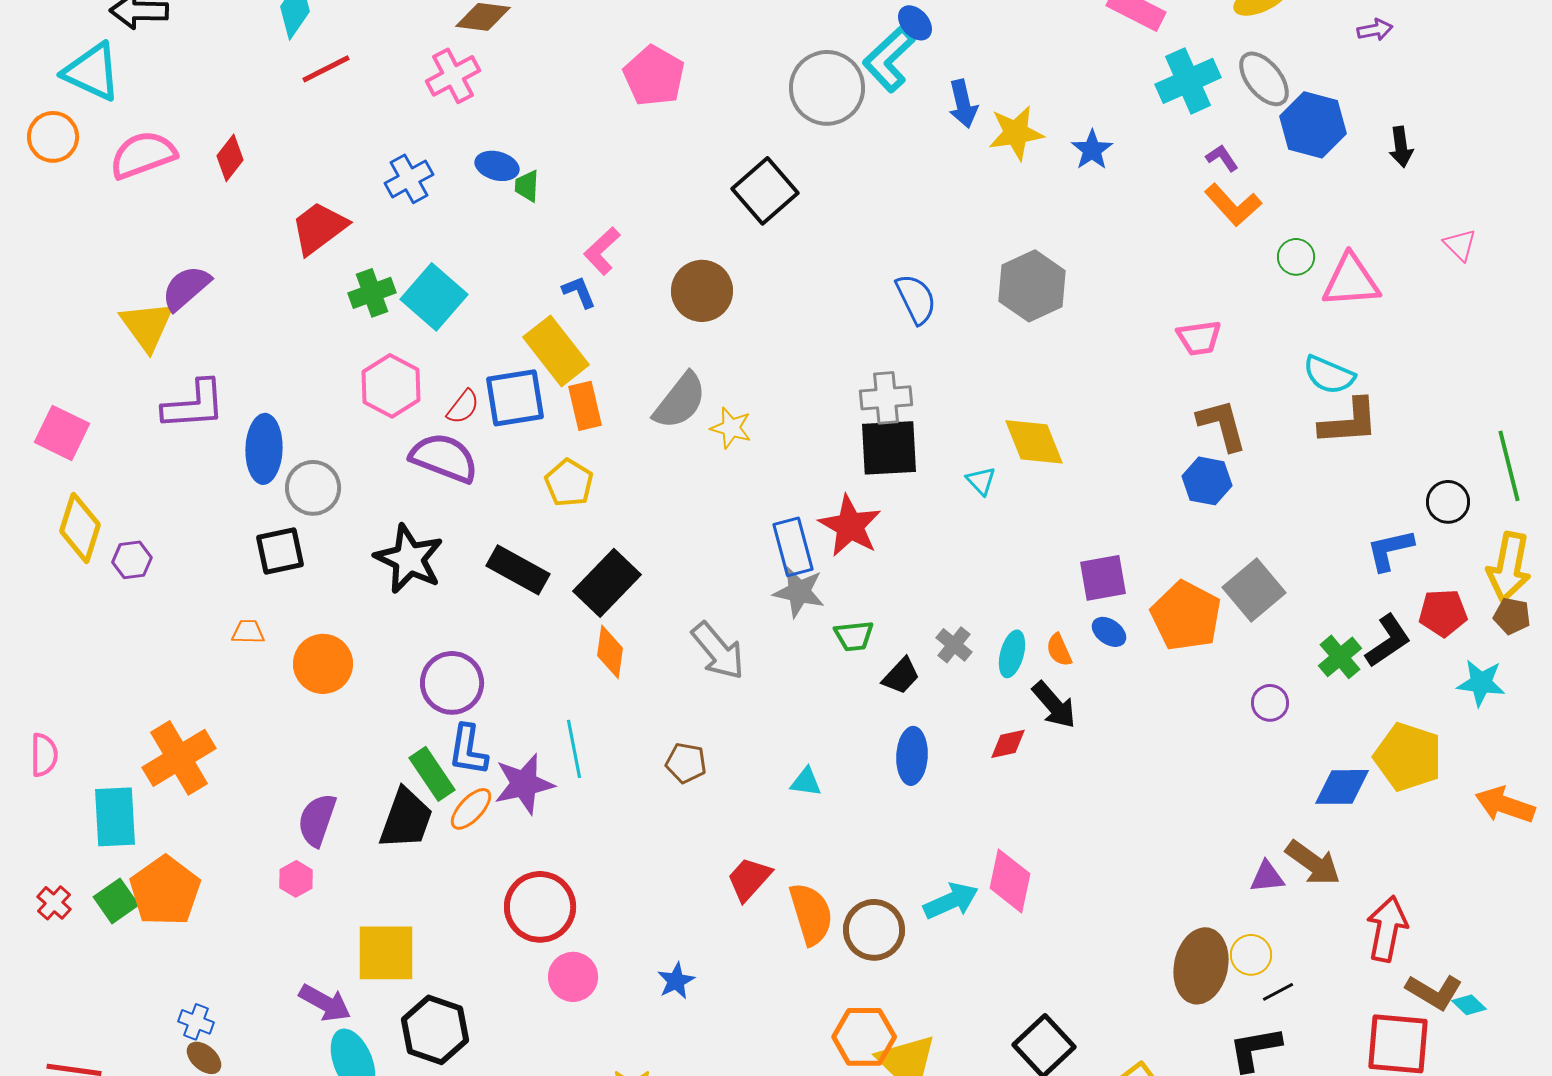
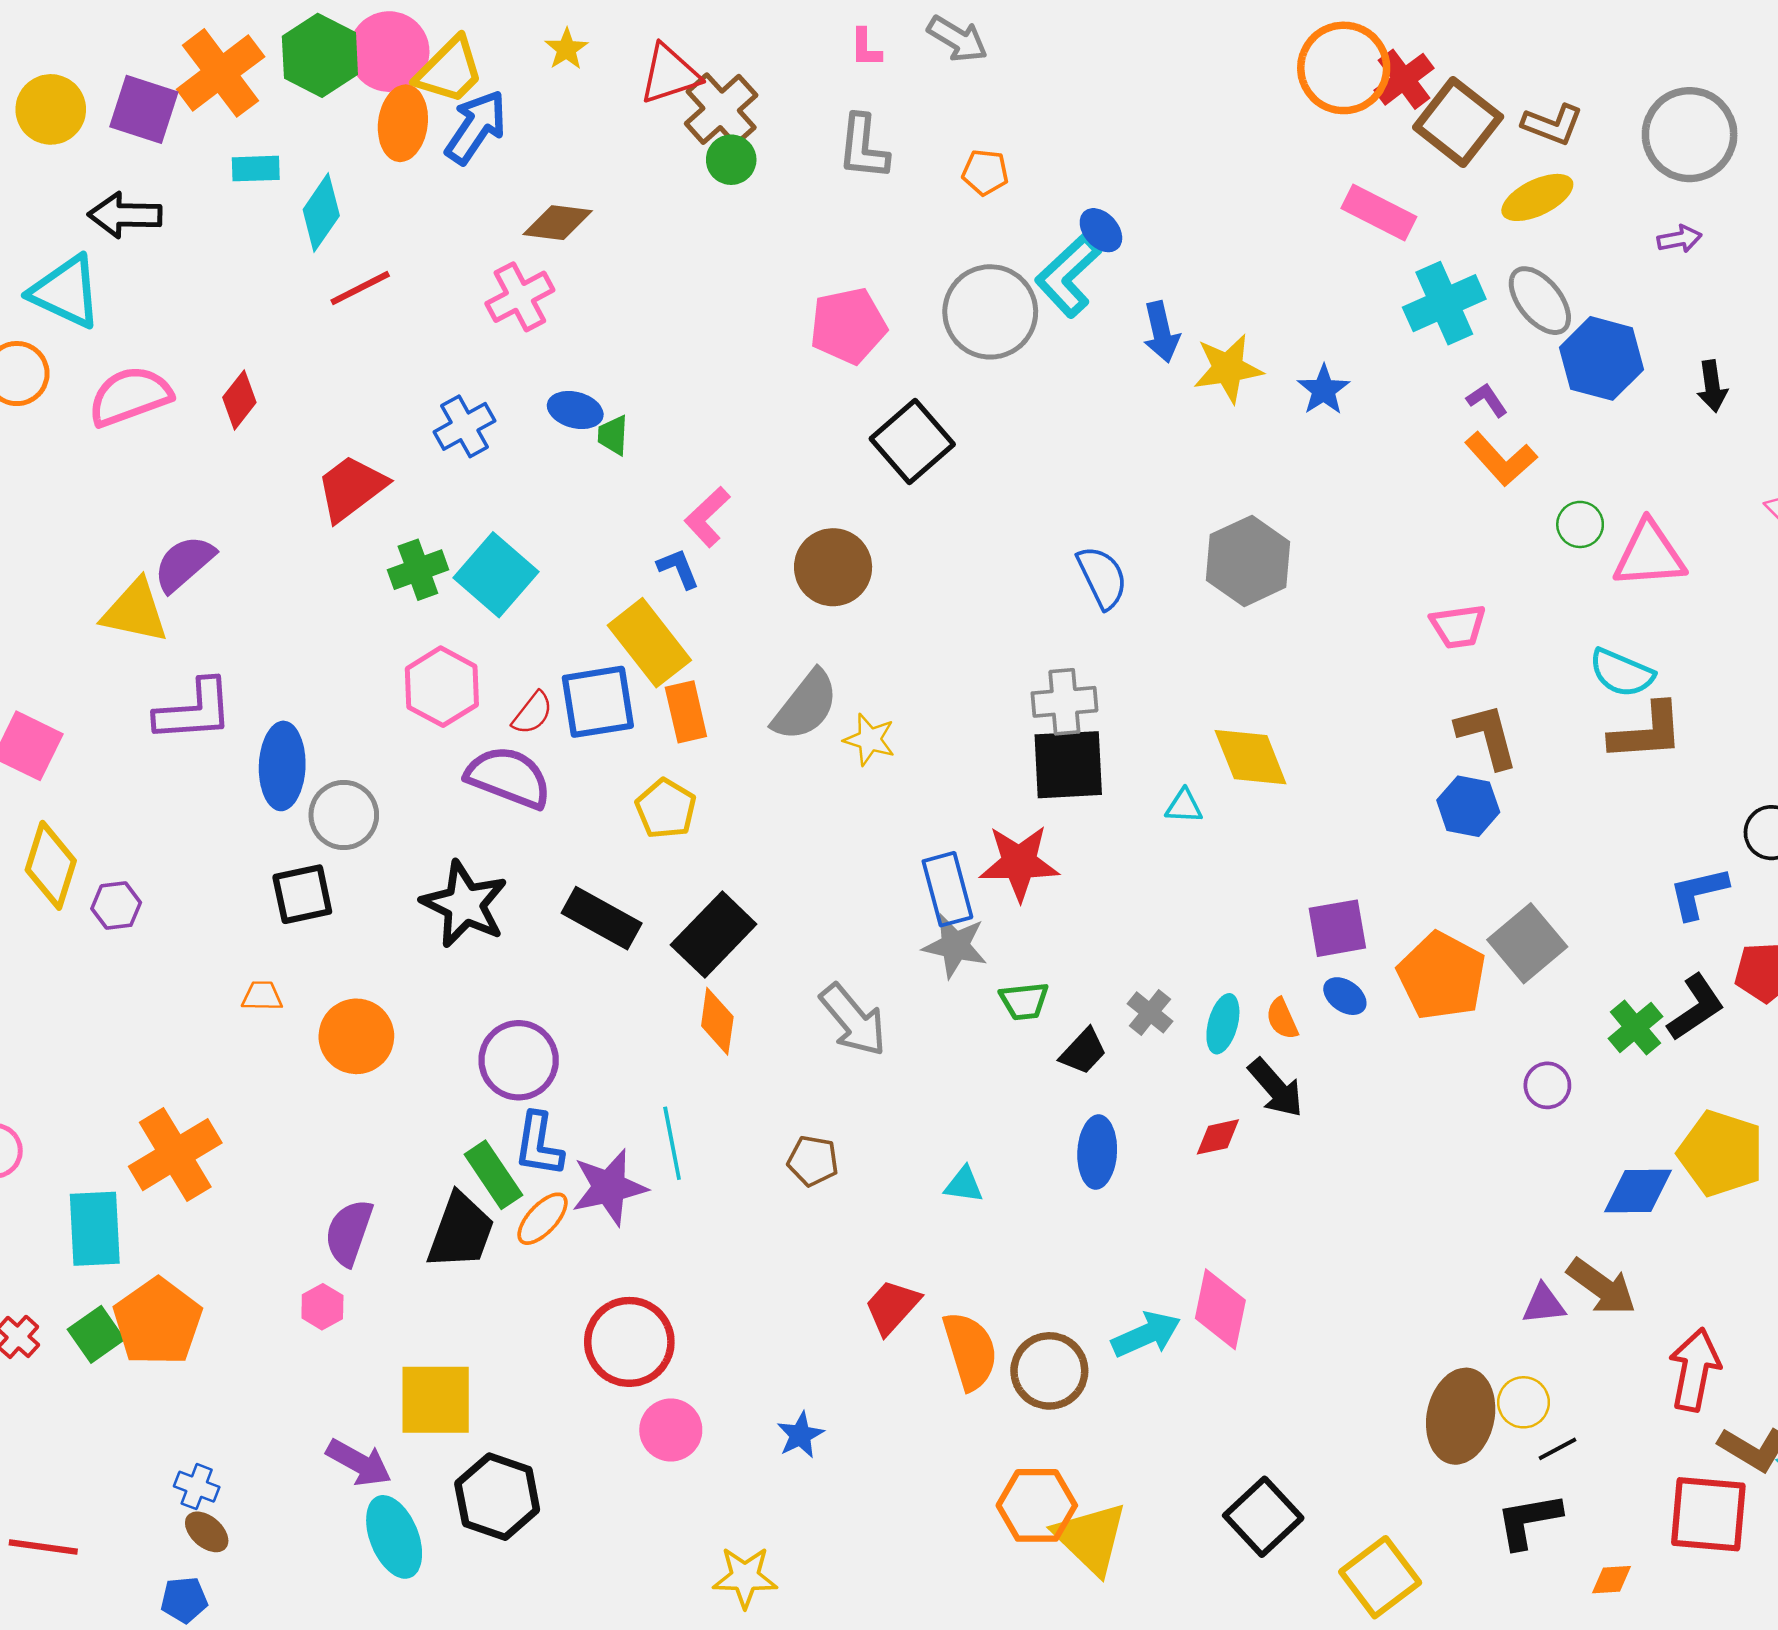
pink pentagon: (654, 76) -> (848, 326), moved, turned 30
yellow triangle: (147, 326) -> (135, 611), turned -42
cyan triangle: (981, 481) -> (1184, 806), turned -44
red star: (850, 526) -> (1019, 863), turned -30

